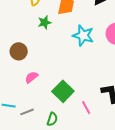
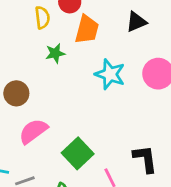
pink semicircle: (31, 77) -> (33, 131), size x1.5

